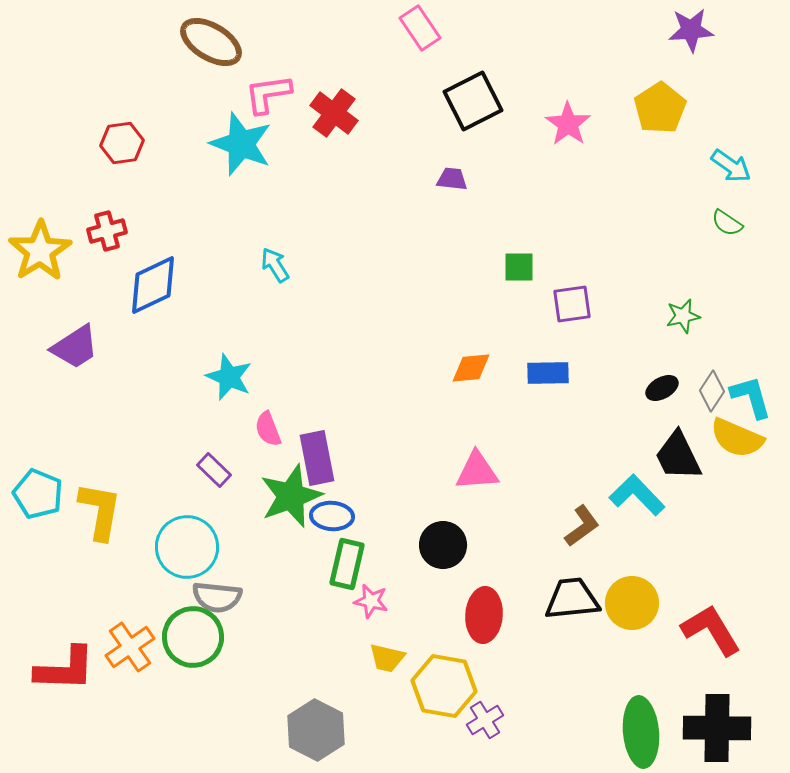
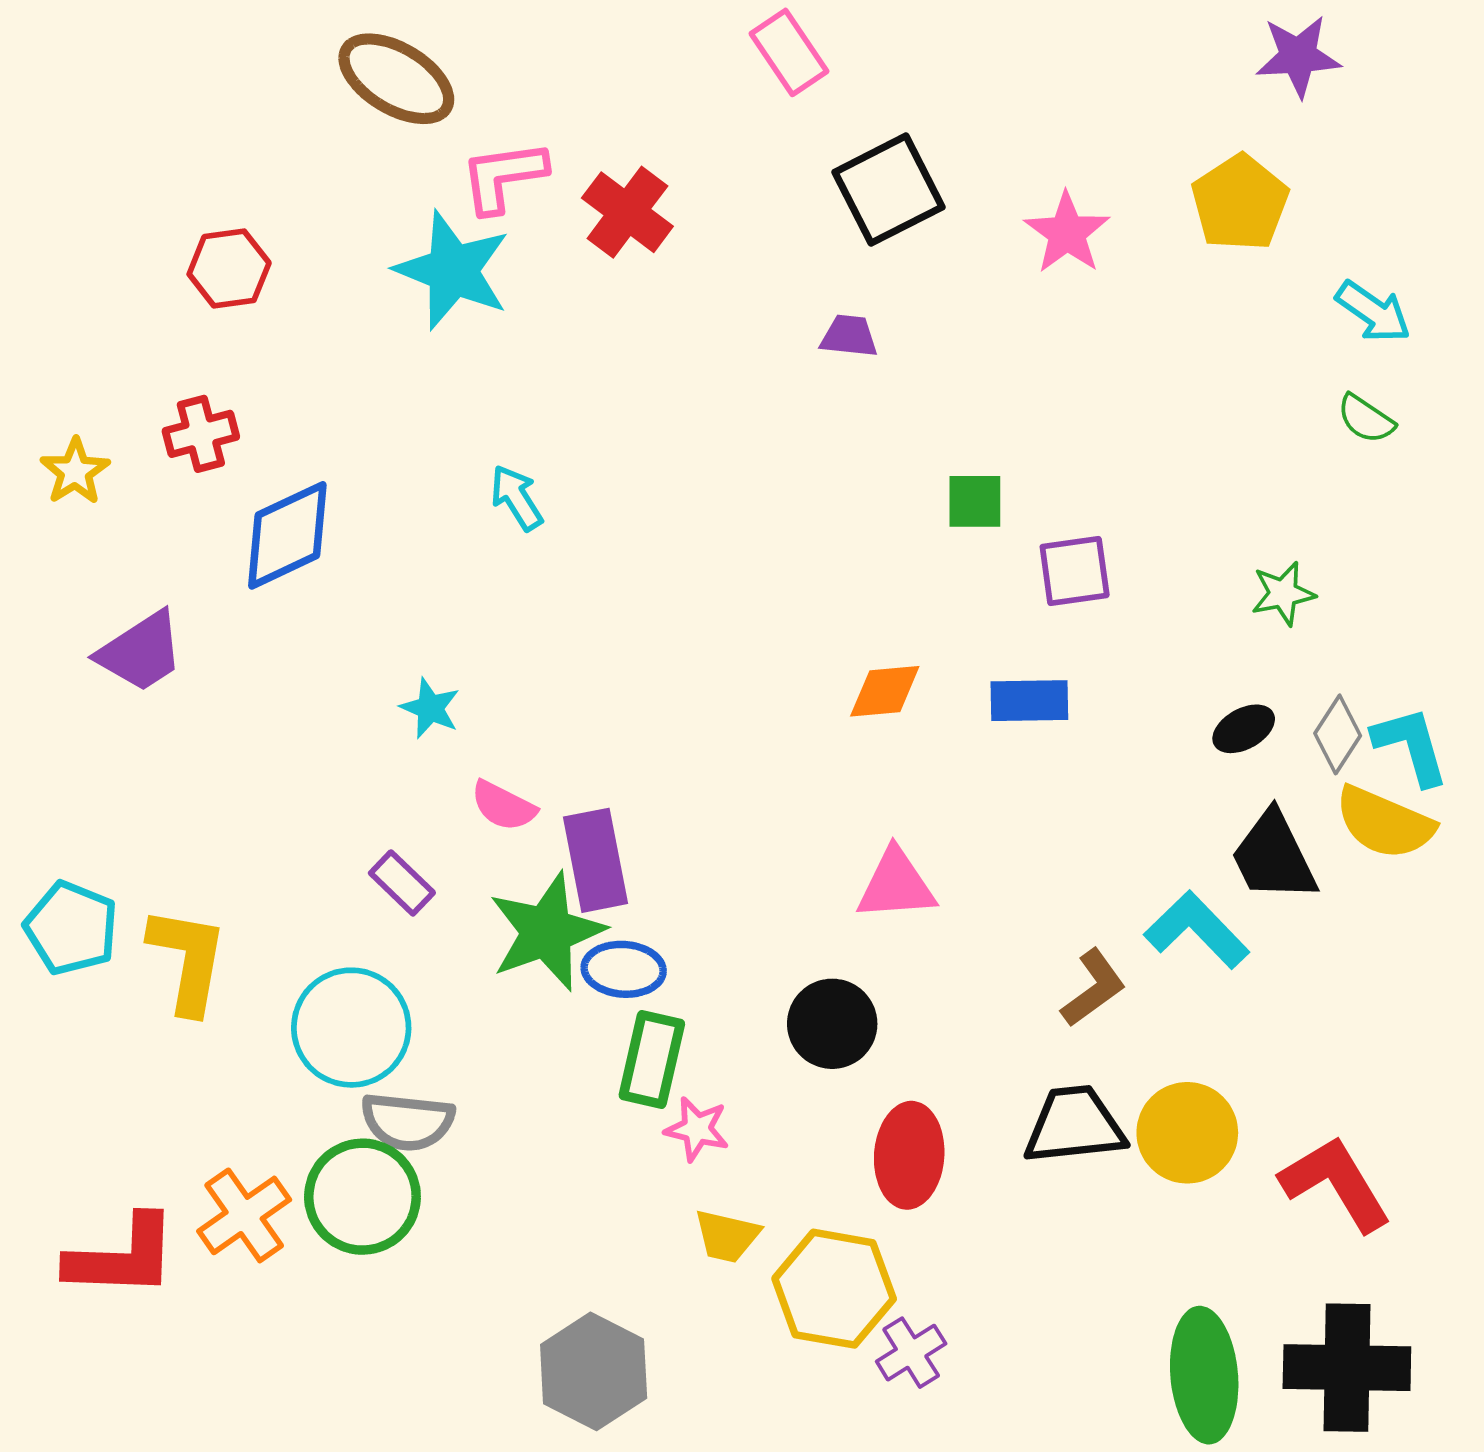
yellow star: (40, 251) -> (75, 471), size x0.6
cyan star: (229, 377) -> (430, 708), size x0.7
pink semicircle: (268, 429) -> (503, 806), turned -42

